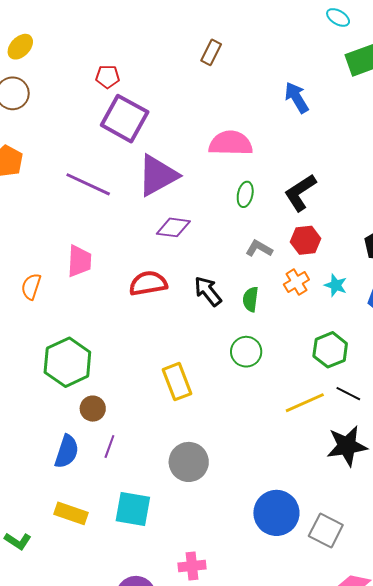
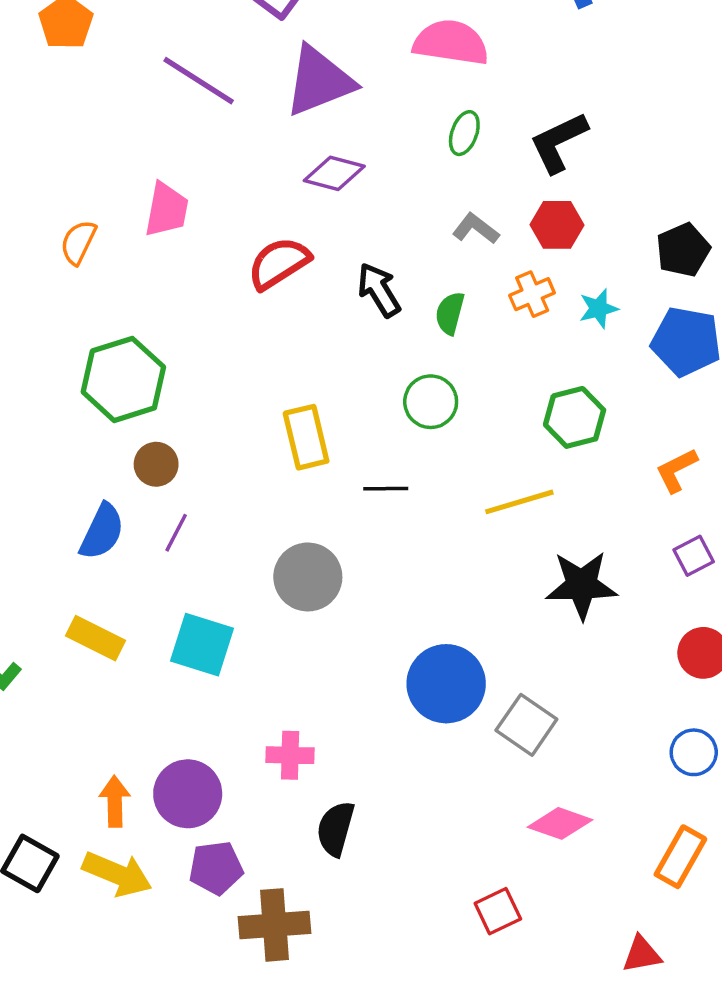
red semicircle: (148, 283) -> (279, 263), turned -30
cyan star: (336, 285) -> (598, 309), turned 30
black line: (348, 394) -> (386, 489), moved, turned -35

